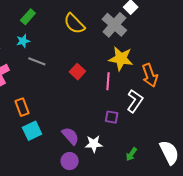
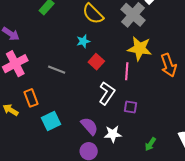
cyan star: (23, 41) -> (83, 41), moved
gray line: (37, 61) -> (57, 70), moved
white L-shape: (135, 101) -> (107, 93), moved
orange rectangle: (22, 107) -> (31, 98), moved

